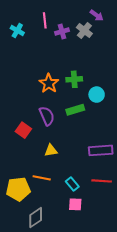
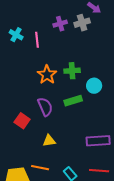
pink line: (45, 20) -> (37, 40), moved
cyan cross: (17, 30) -> (16, 35), moved
gray cross: (84, 30) -> (82, 23), turned 35

